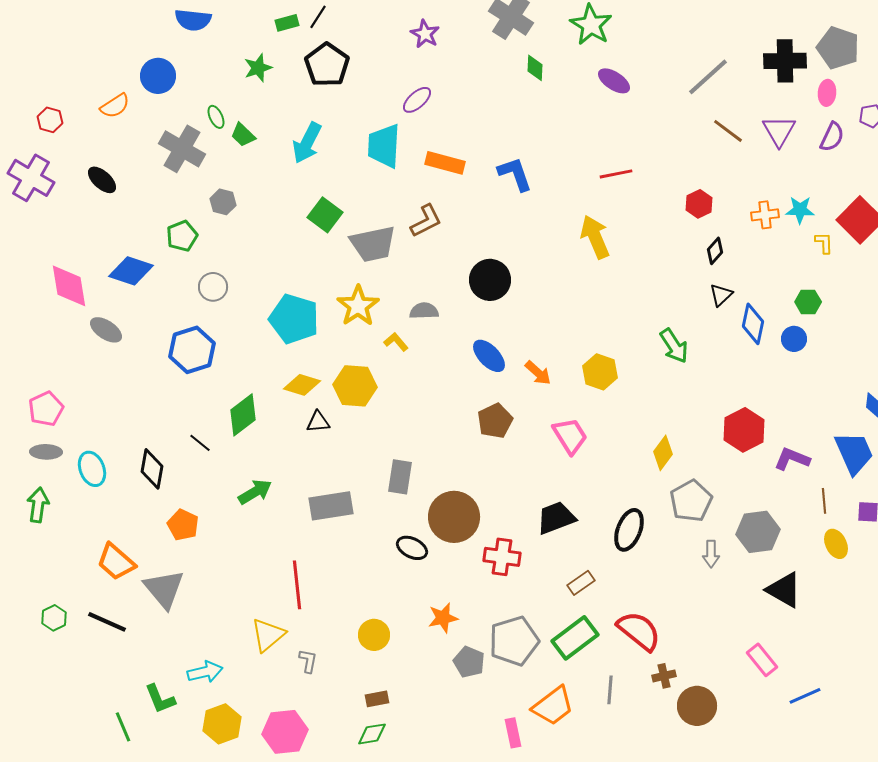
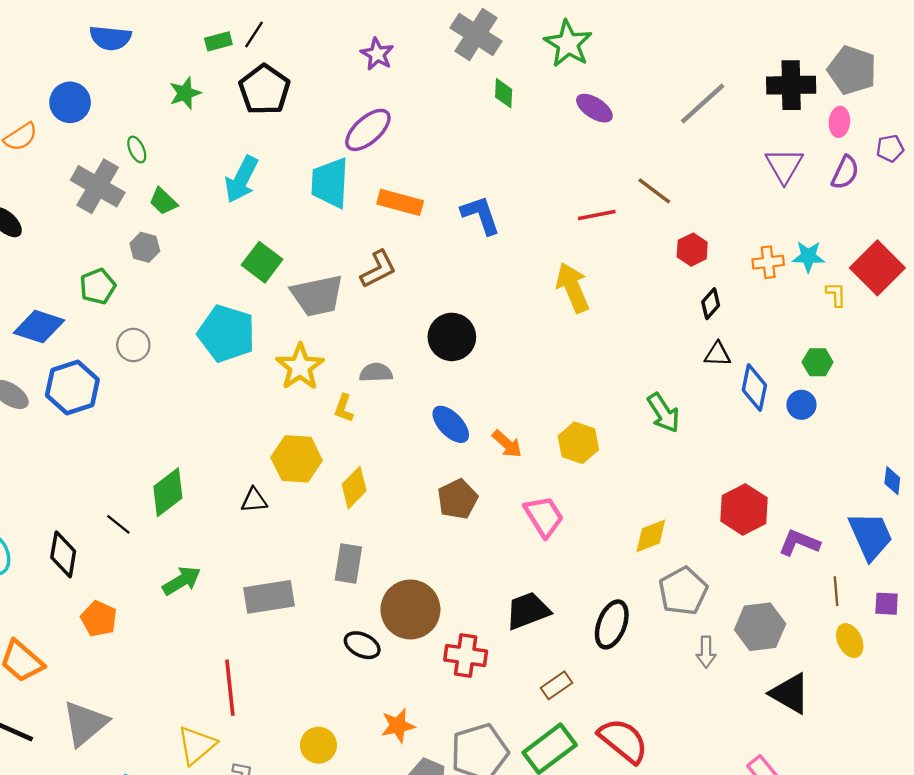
purple ellipse: (417, 100) -> (368, 130), size x1.4
brown line: (728, 131) -> (654, 191), moved
green trapezoid: (243, 135) -> (163, 201), moved
black triangle: (721, 295) -> (718, 354), turned 45
cyan pentagon: (294, 319) -> (226, 333), moved
yellow L-shape: (396, 342) -> (344, 408), turned -120
blue hexagon: (192, 350) -> (72, 388), moved
yellow diamond: (302, 385) -> (354, 488), moved, turned -63
yellow diamond: (663, 453) -> (651, 536), turned 32
gray triangle: (164, 589) -> (85, 723), moved, turned 30

